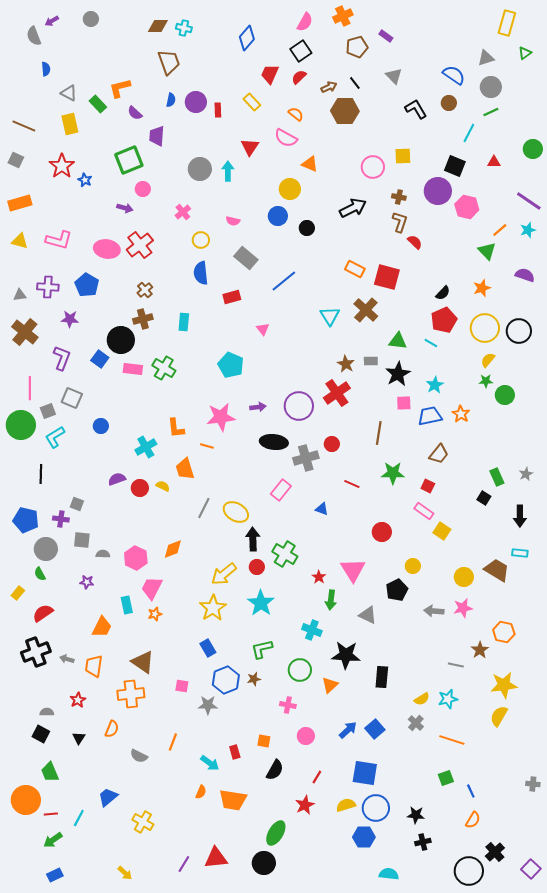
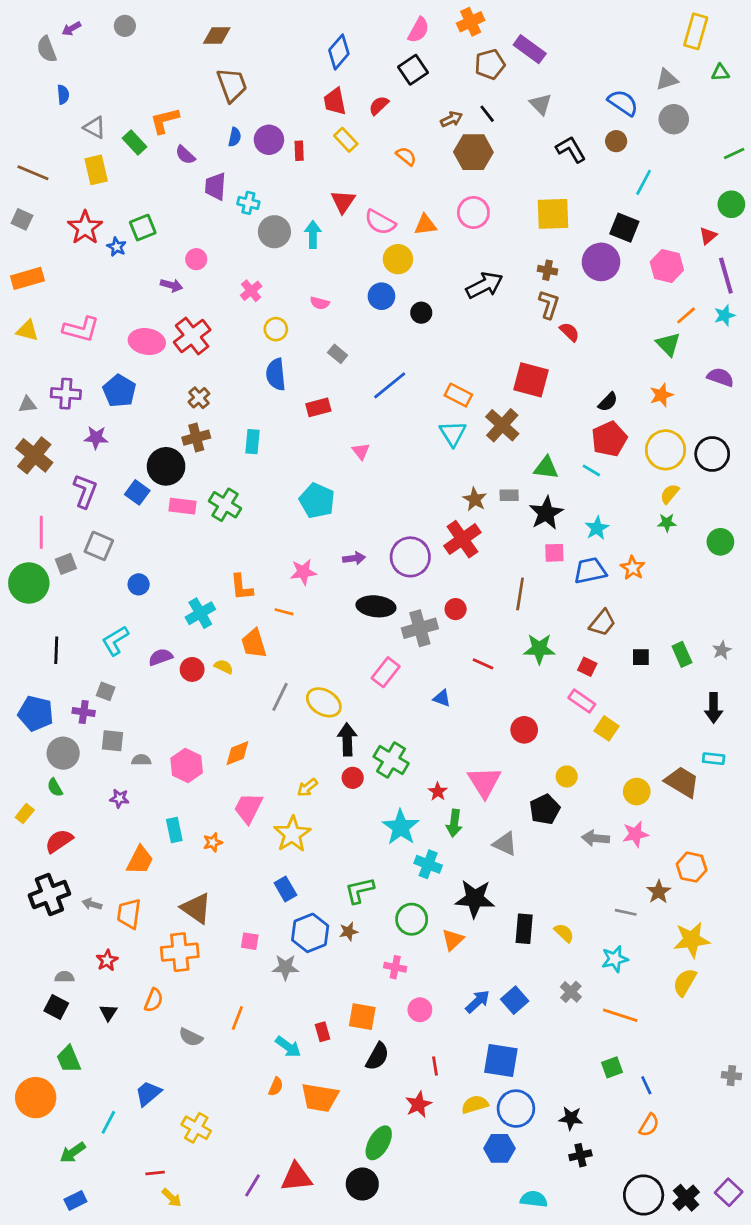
cyan cross: (184, 28) -> (248, 203), moved
purple rectangle: (386, 36) -> (530, 49), size x1.6
green triangle: (525, 53) -> (720, 73), turned 32
red trapezoid: (270, 74) -> (335, 101), moved, turned -35
red semicircle: (299, 77) -> (379, 105), moved
green line: (491, 112) -> (734, 153), moved
pink semicircle: (286, 138) -> (380, 222), moved
yellow square: (403, 156) -> (553, 214), size x1.5
green square: (129, 160) -> (143, 228), moved, size x0.7
red triangle: (494, 162) -> (708, 236), moved, turned -40
orange triangle: (310, 164) -> (425, 225), turned -30
pink circle: (373, 167) -> (473, 213), moved
purple line: (529, 201) -> (726, 276), turned 40
pink hexagon: (467, 207) -> (667, 266), moved
gray rectangle: (246, 258) -> (338, 354), size x0.6
orange rectangle: (355, 269) -> (458, 395), moved
green circle: (505, 395) -> (720, 542), moved
pink star: (221, 417) -> (303, 572), size x0.7
cyan L-shape: (55, 437) -> (115, 641), moved
black square: (484, 498) -> (641, 657), moved, turned -32
yellow arrow: (224, 574) -> (307, 787), size x0.6
pink trapezoid: (152, 588) -> (248, 808), moved
cyan star: (261, 603) -> (401, 827), moved
yellow semicircle: (422, 699) -> (564, 933), moved, turned -105
orange square: (264, 741) -> (362, 1017), size x1.5
red line: (317, 777) -> (435, 1066), turned -40
red line: (51, 814) -> (155, 1173), moved
black cross: (495, 852) -> (686, 1198), moved

